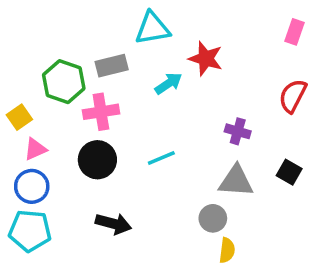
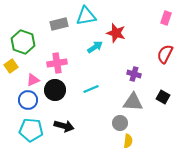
gray rectangle: (112, 66) -> (59, 24), moved
green hexagon: (64, 82) -> (23, 42), moved
pink triangle: (35, 149) -> (33, 80), moved
blue circle: (32, 186) -> (28, 100), moved
cyan pentagon: (30, 231) -> (31, 130), moved

